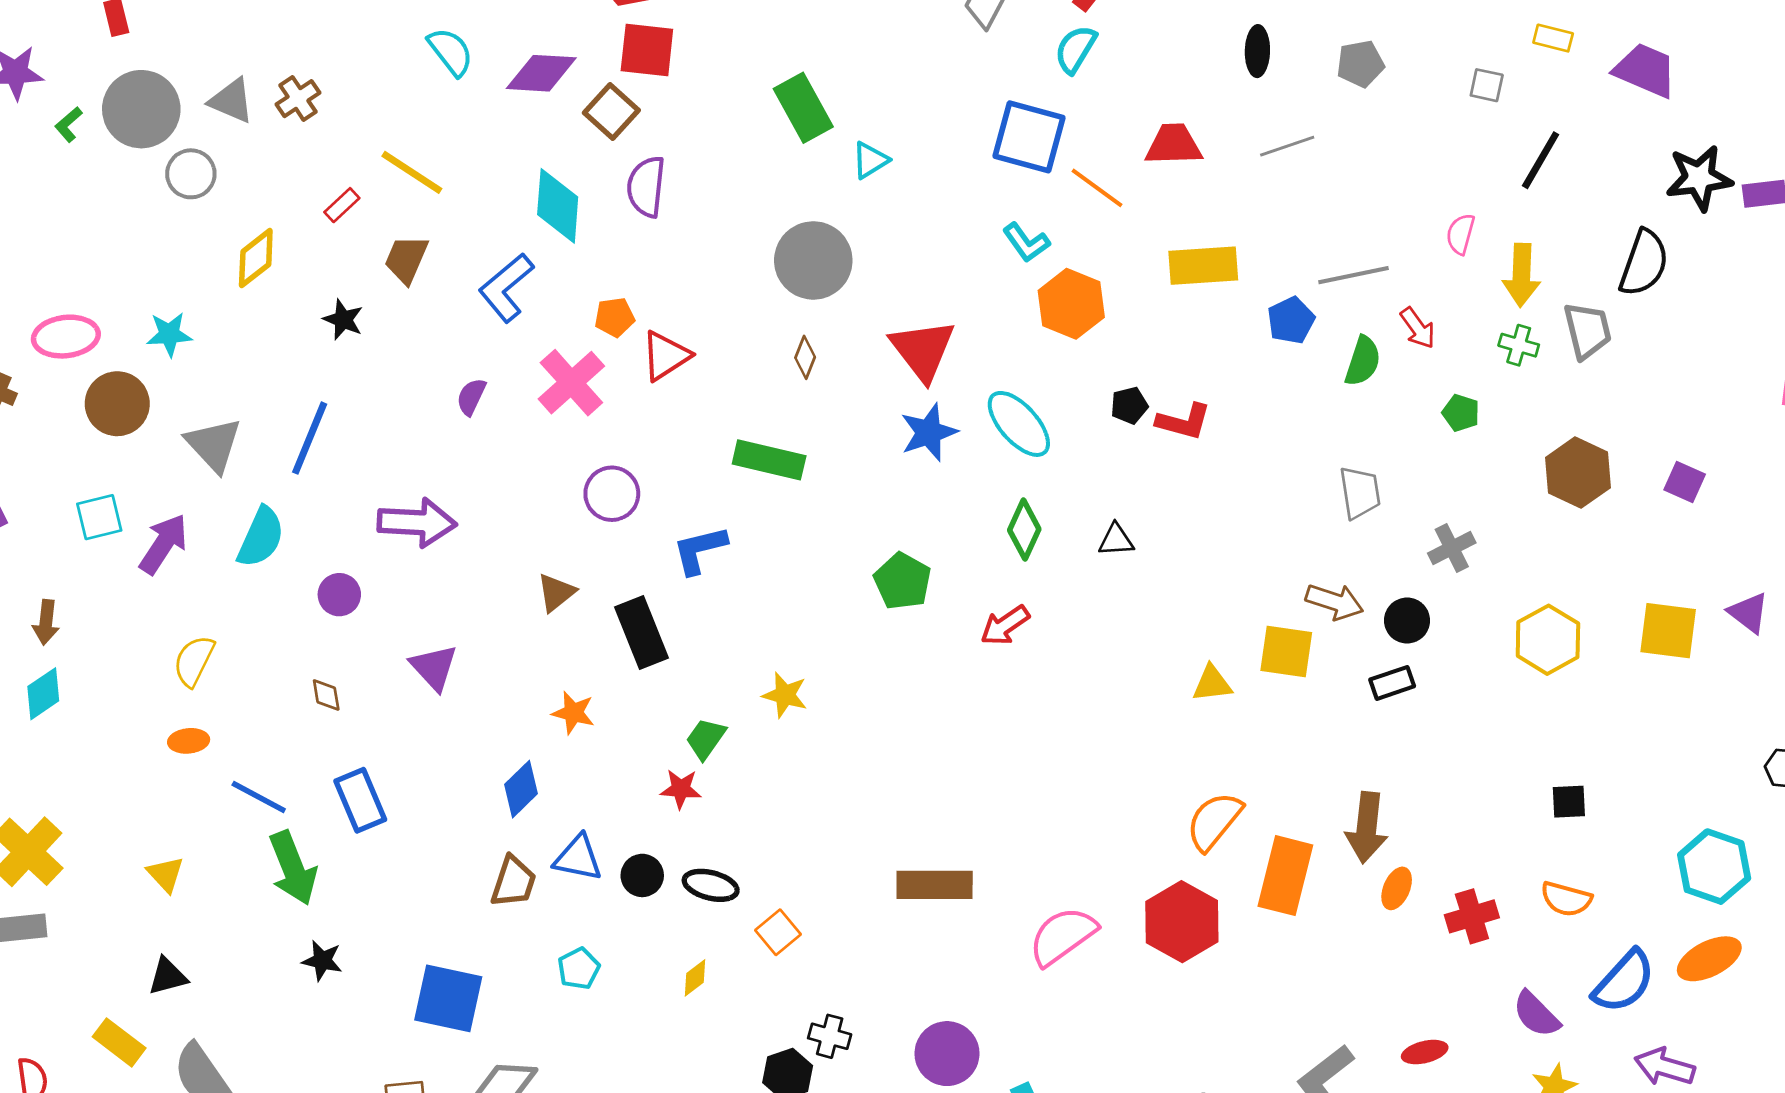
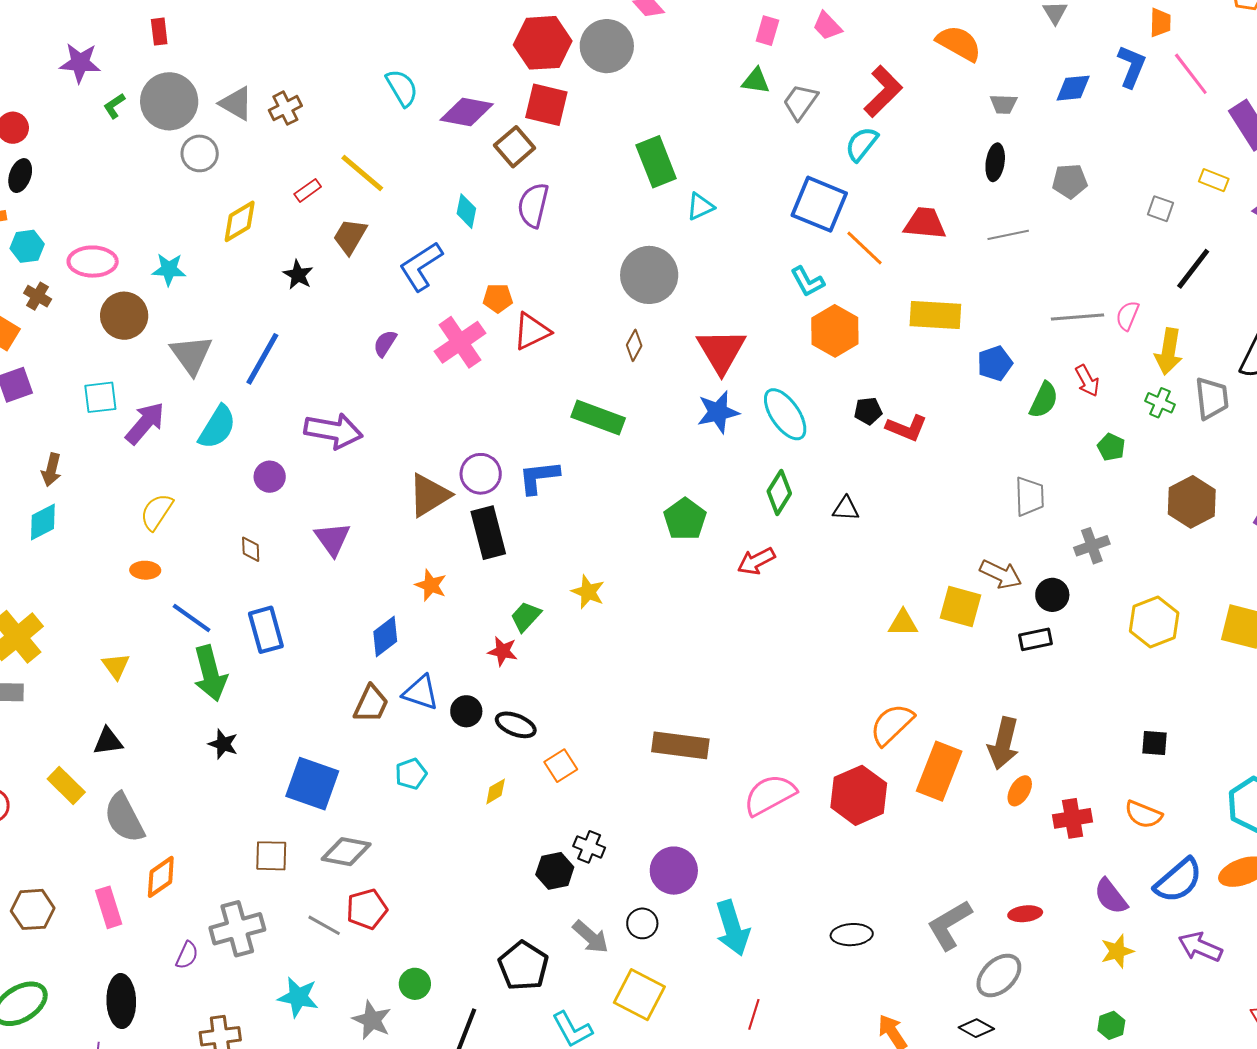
cyan diamond: (558, 206) -> (466, 211), size x0.6
gray line: (1354, 275) -> (1078, 317), moved
purple circle: (612, 494) -> (481, 474), moved
brown triangle: (556, 592) -> (429, 495), size x1.5

